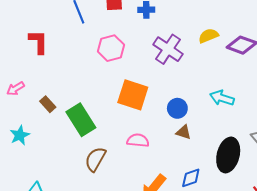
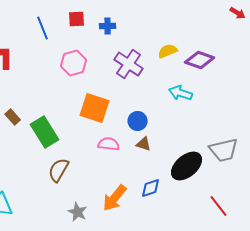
cyan arrow: (222, 98) -> (181, 93), moved
pink semicircle: (138, 140) -> (109, 144), moved
black ellipse: (228, 155) -> (187, 166), turned 36

